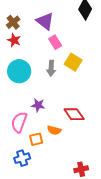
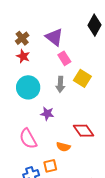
purple star: (38, 105) -> (47, 114), moved
pink semicircle: (19, 122) -> (28, 139), turned -50
orange square: (36, 139) -> (50, 166), moved

